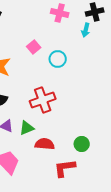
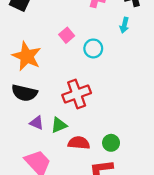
cyan arrow: (86, 30) -> (124, 25), moved
green circle: (82, 144) -> (111, 143), moved

